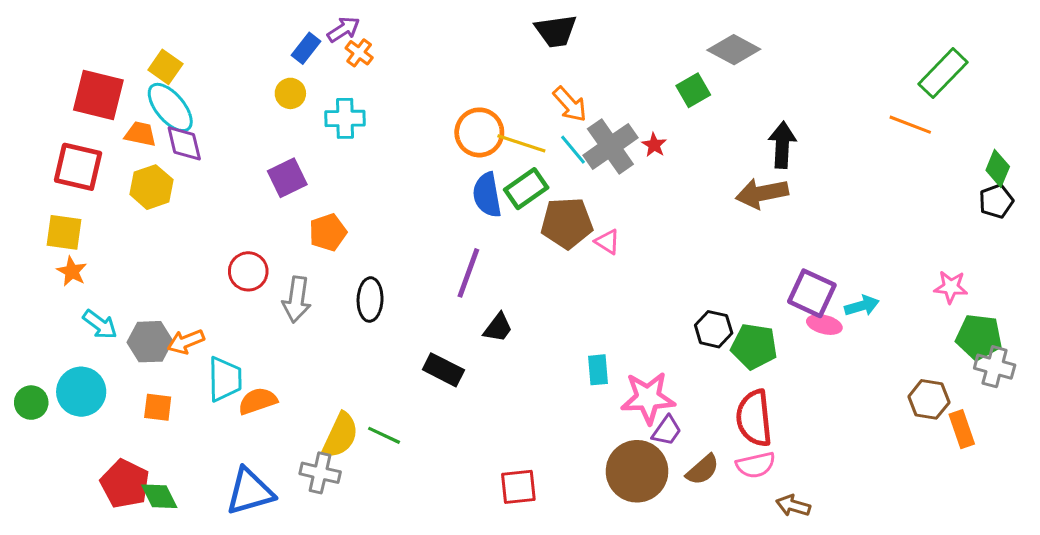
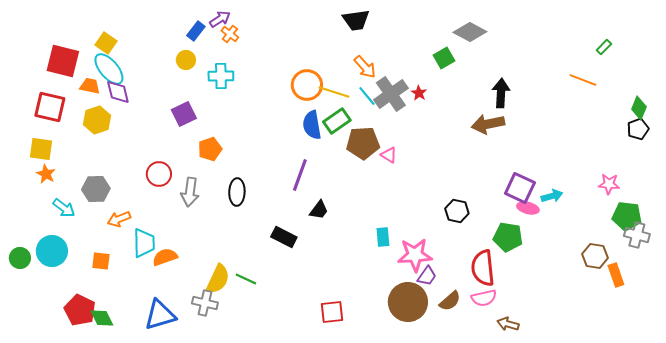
green rectangle: (943, 73) -> (604, 47), size x0.5
gray hexagon: (150, 342) -> (96, 189), moved
green pentagon: (754, 346) -> (508, 237), moved

